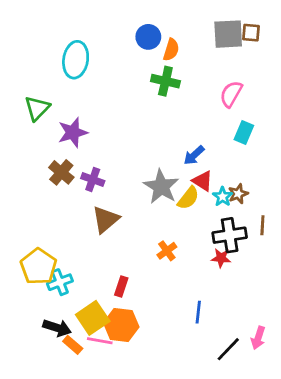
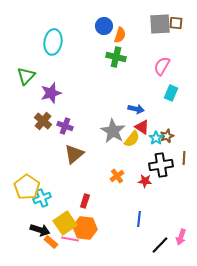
blue arrow: (194, 155) -> (136, 109), turned -126
red star: (221, 258) -> (145, 181), moved

